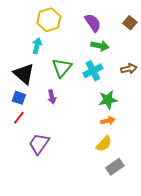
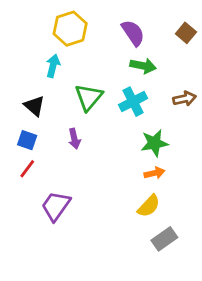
black triangle: (24, 74) -> (34, 106), size x0.7

